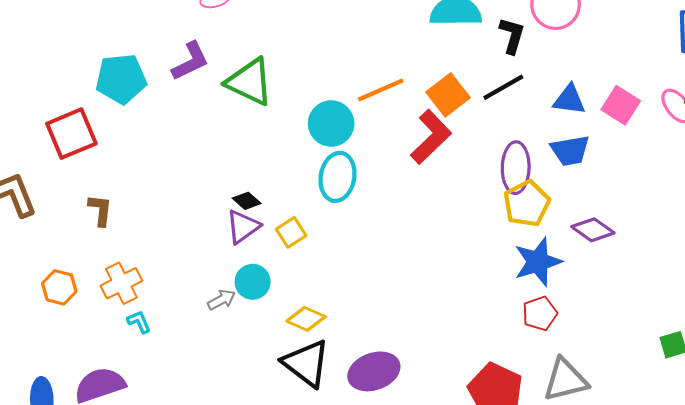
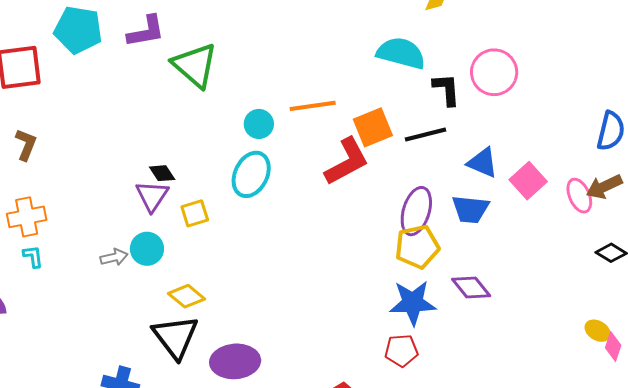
black L-shape: (512, 36) -> (446, 89), turned -36
cyan circle: (331, 123) -> (259, 124), size x0.7
purple triangle: (243, 227) -> (152, 196), turned -36

